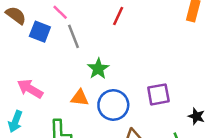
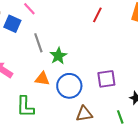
red line: (118, 16) -> (97, 15), moved
gray line: (73, 36) -> (38, 43), moved

